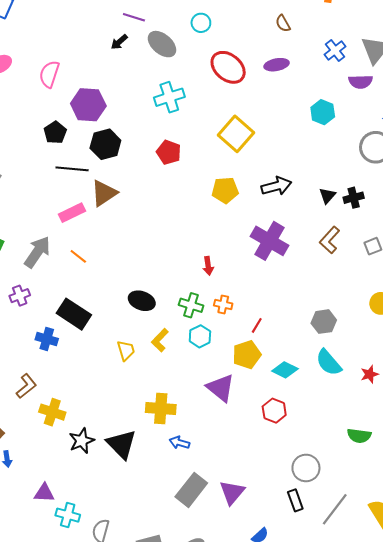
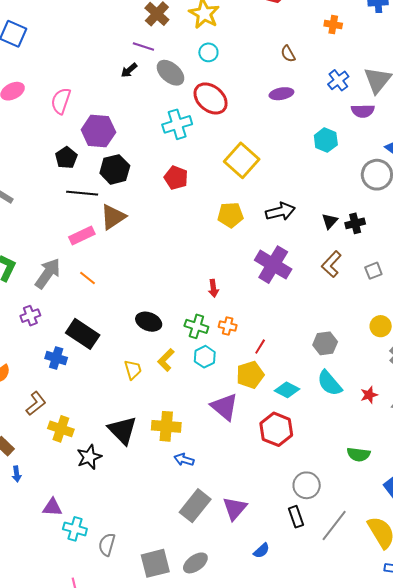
red ellipse: (228, 67) -> (211, 98), moved
red hexagon: (274, 411) -> (276, 429), size x1.4
black triangle: (122, 444) -> (122, 430), moved

